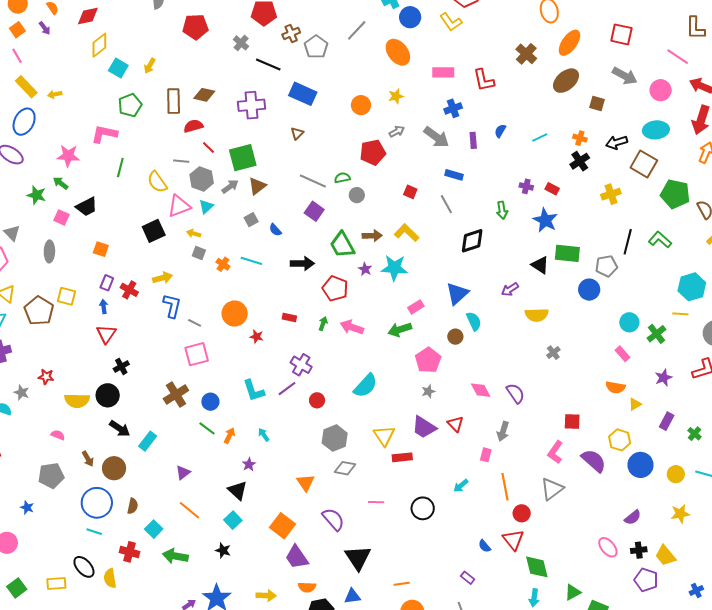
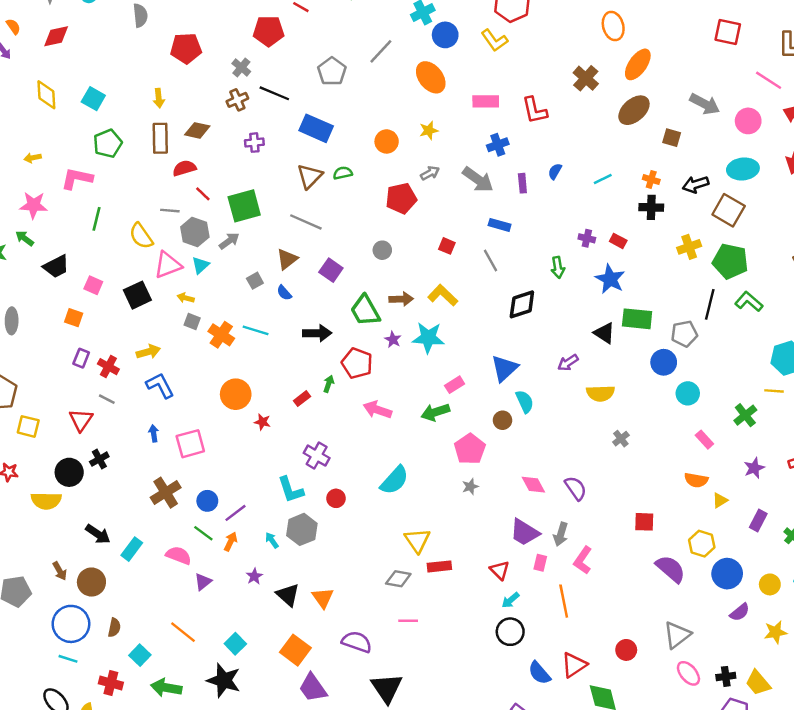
brown cross: (291, 33) -> (237, 100), moved
red square: (621, 34) -> (728, 32), moved
yellow diamond: (99, 45) -> (46, 95), moved, turned -55
yellow arrow: (150, 66) -> (159, 98), moved, turned -35
yellow arrow: (55, 94) -> (33, 158), moved
purple cross: (252, 105) -> (254, 143), size x0.6
brown triangle: (297, 133) -> (310, 176), size x1.6
black cross: (580, 161) -> (651, 207), turned 36
green semicircle: (342, 178) -> (343, 173), moved
gray line: (313, 181) -> (306, 222), moved
brown triangle: (257, 186) -> (287, 259), moved
green pentagon: (675, 194) -> (730, 261), moved
pink square: (62, 217) -> (93, 285), moved
orange cross: (223, 264) -> (221, 335), size x1.5
yellow square: (66, 296) -> (28, 426), moved
blue L-shape: (172, 306) -> (160, 385), turned -40
blue arrow: (104, 307) -> (154, 433), moved
red rectangle: (289, 317) -> (302, 399), turned -48
cyan circle: (629, 322) -> (688, 393), moved
gray line: (195, 323) -> (107, 399), moved
green arrow: (323, 324) -> (329, 384), moved
purple line: (287, 389) -> (235, 513), moved
cyan L-shape: (254, 391) -> (291, 490), moved
black circle: (108, 395) -> (69, 472), moved
red triangle: (455, 424) -> (500, 570), moved
purple trapezoid: (424, 427) -> (525, 532), moved
pink semicircle: (58, 435) -> (179, 555), moved, size x1.5
gray hexagon: (335, 438) -> (302, 529), moved
pink L-shape: (555, 452) -> (583, 560), moved
gray diamond: (345, 468) -> (398, 579), moved
purple triangle: (183, 472) -> (203, 582), moved
gray triangle: (552, 489) -> (677, 635), moved
black triangle: (238, 490) -> (288, 595), moved
black circle: (423, 508) -> (510, 632), moved
red circle: (522, 513) -> (626, 650), moved
purple semicircle: (633, 517) -> (740, 612), moved
purple semicircle: (333, 519) -> (357, 642), turned -30
red triangle: (513, 540) -> (574, 665), turned 35
blue semicircle: (484, 546) -> (539, 673), size x1.5
black star: (223, 550) -> (224, 680), size x1.8

